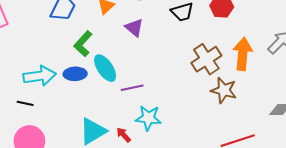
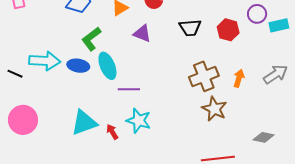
purple triangle: (134, 28) -> (142, 33), turned -30
orange arrow: (243, 54) -> (239, 78), size x0.6
black line: (25, 103) -> (15, 74), moved

